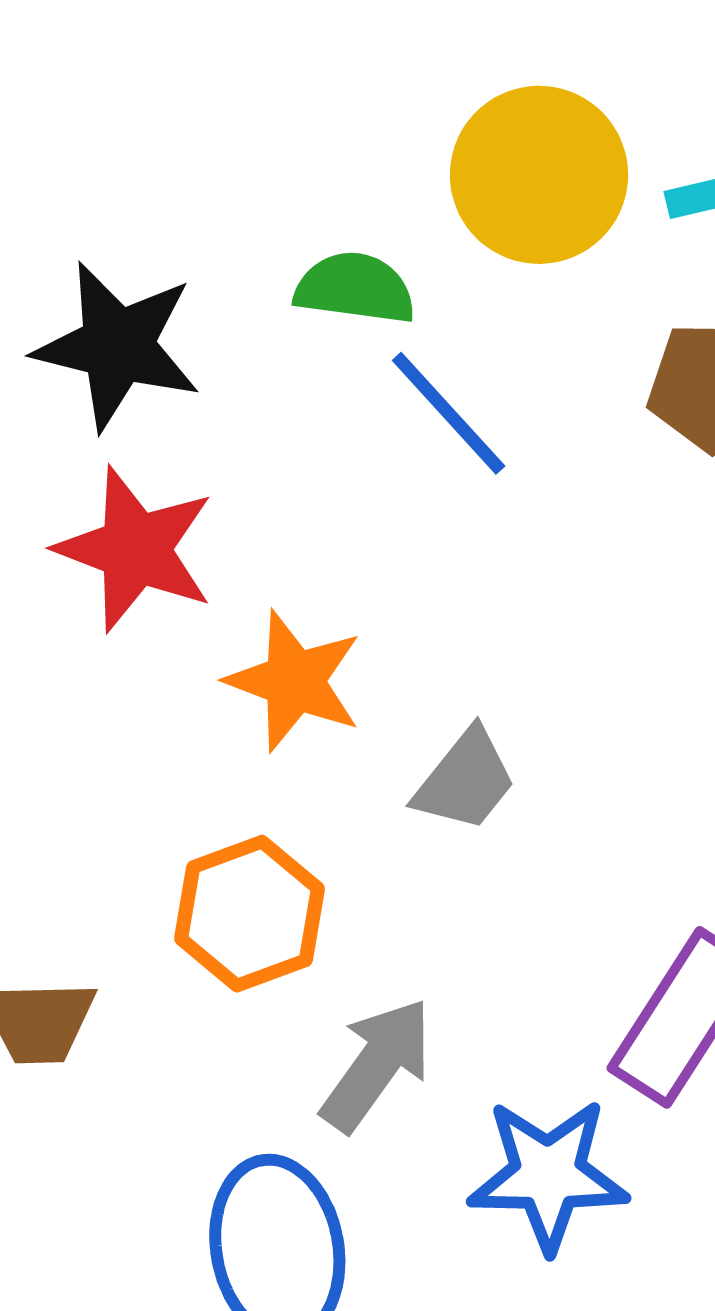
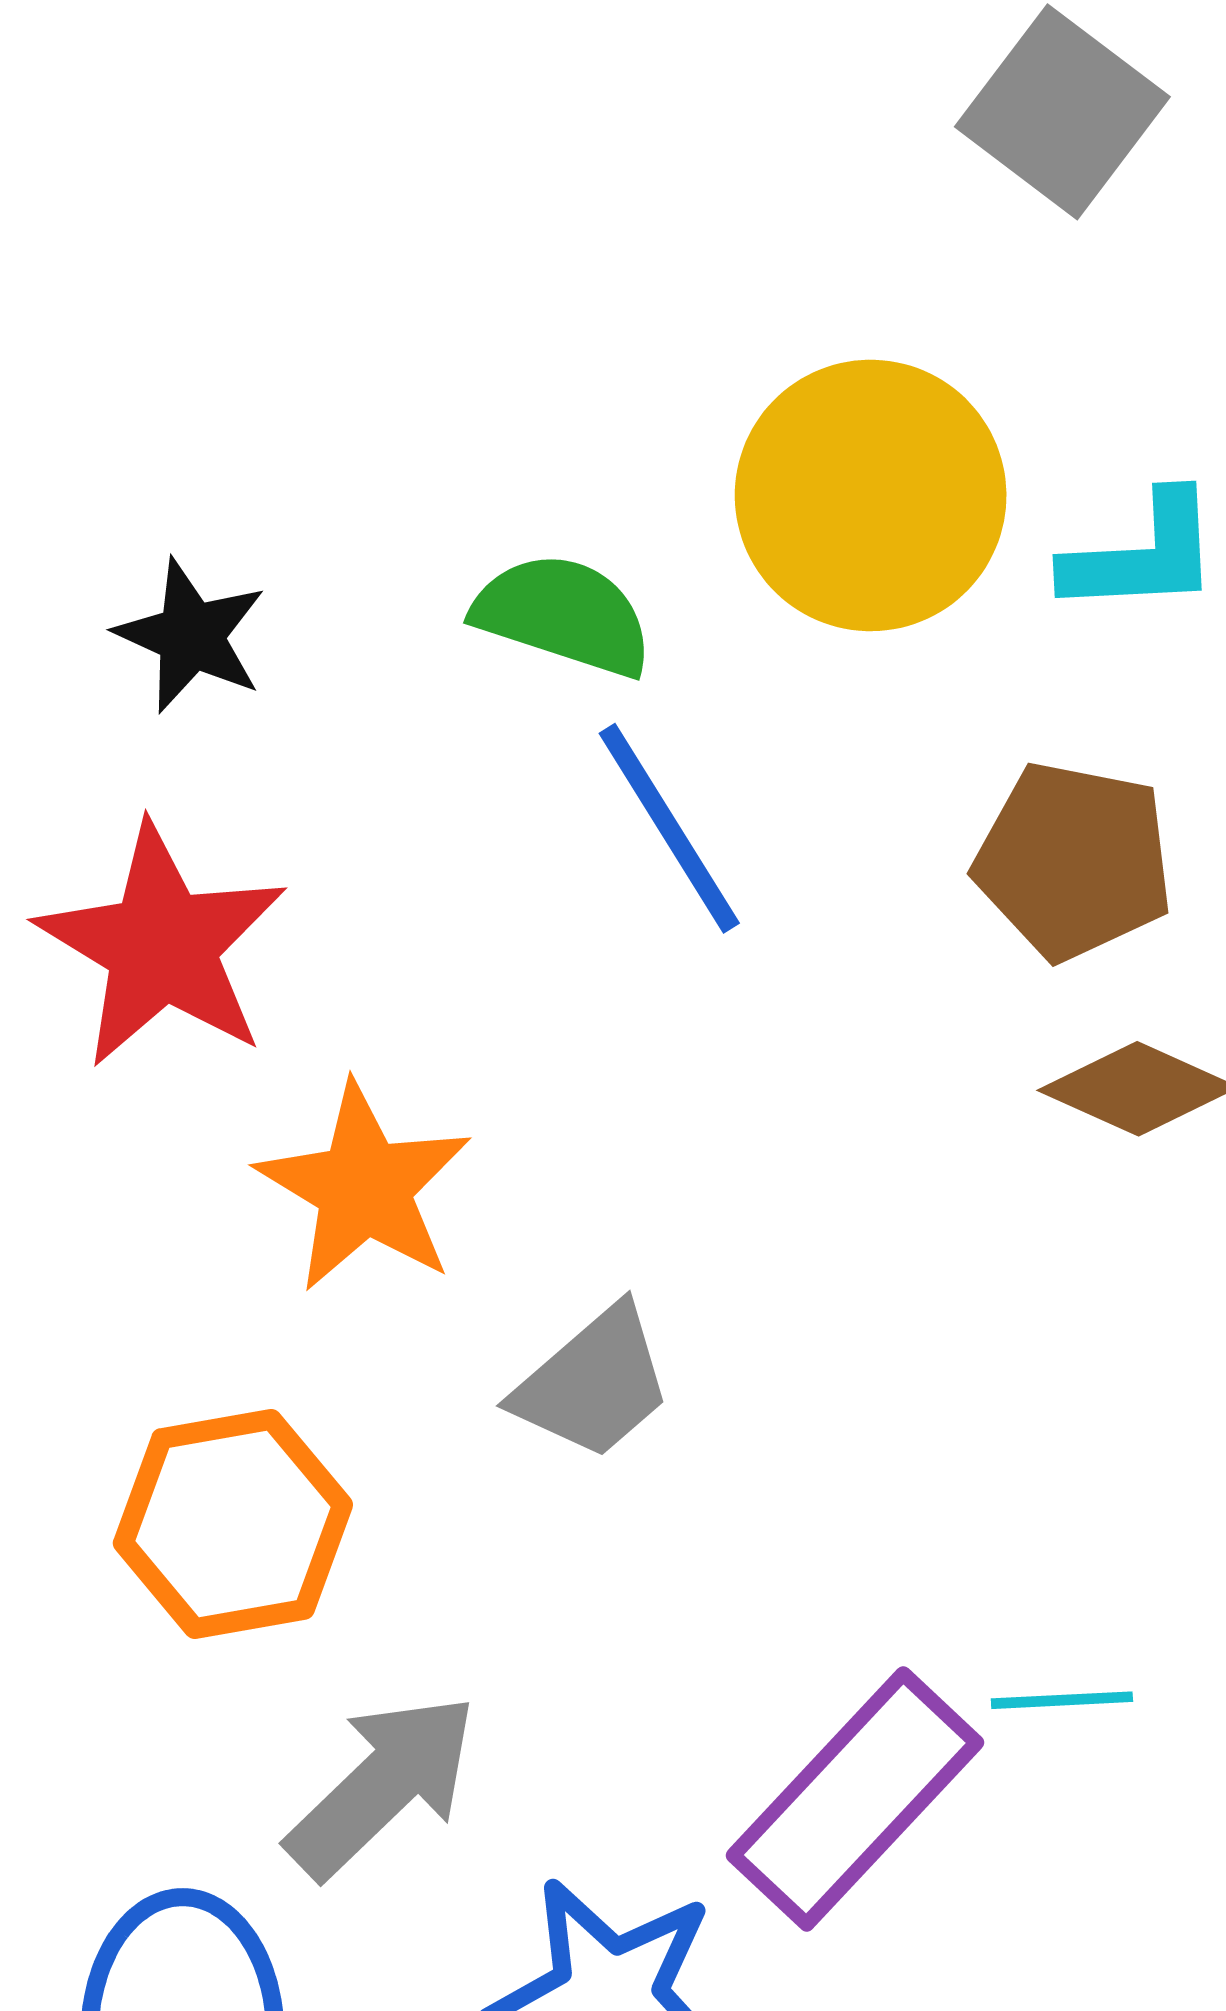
black star: (117, 346) -> (191, 636), size x0.6

